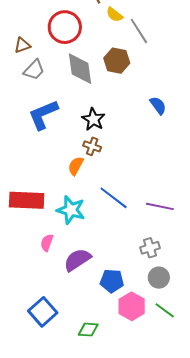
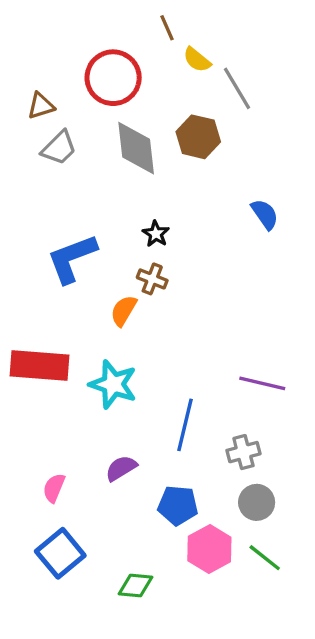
blue L-shape: (43, 115) -> (72, 258), moved
black star: (93, 119) -> (156, 234), size x0.7
blue line: (114, 198) -> (185, 425), moved, turned 64
pink semicircle: (47, 243) -> (54, 488), moved
purple semicircle: (77, 260) -> (121, 468), size x0.7

